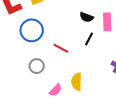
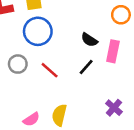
blue circle: (32, 30) -> (38, 31), moved
gray circle: (37, 66) -> (18, 64), moved

